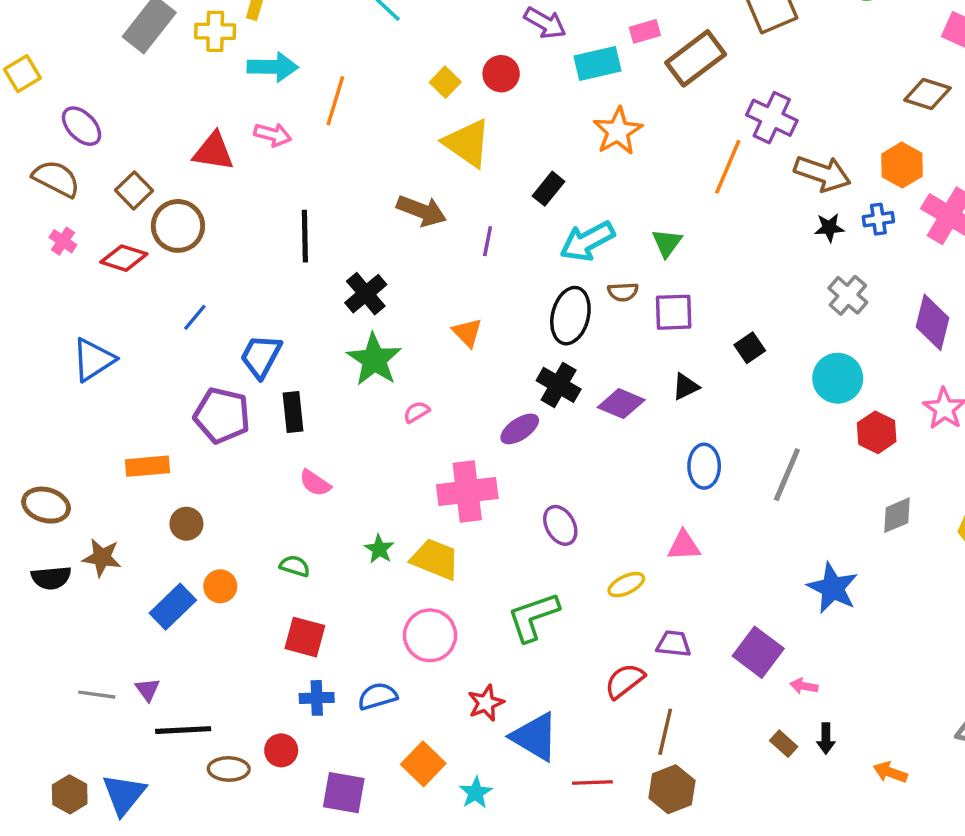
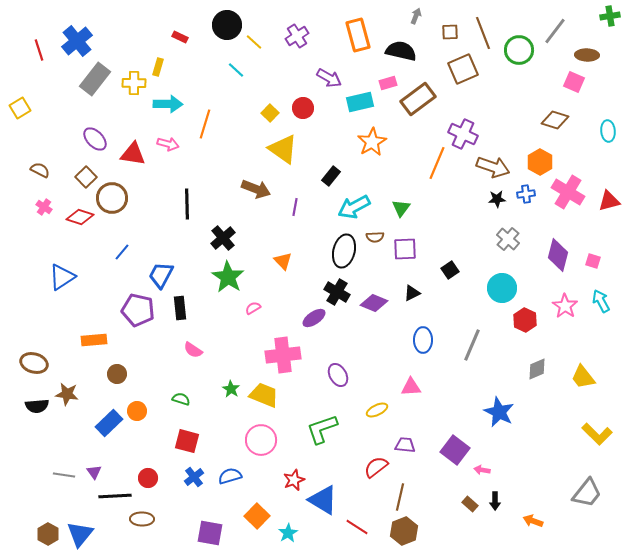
purple ellipse: (82, 126) -> (95, 139), moved
brown semicircle: (56, 179) -> (40, 170), size x0.7
blue cross: (317, 698) -> (194, 477), turned -36
red circle: (281, 750) -> (148, 478), moved
red line: (592, 783) -> (357, 527), turned 35

